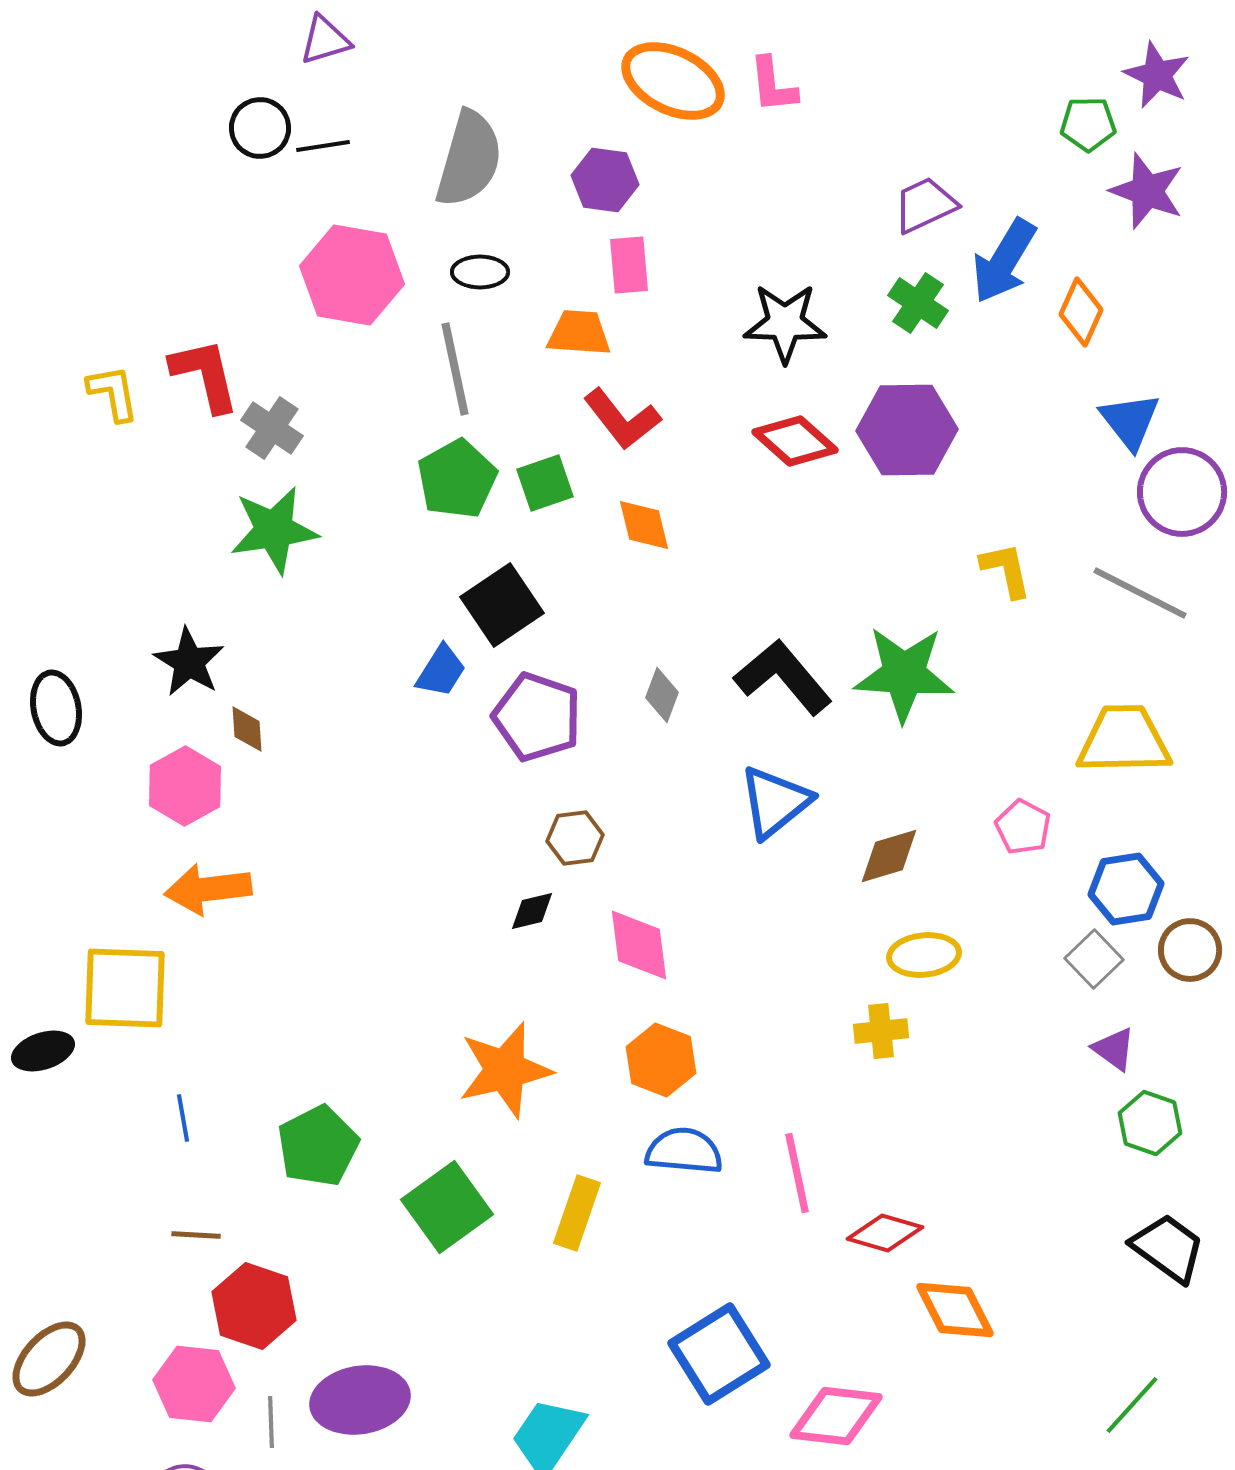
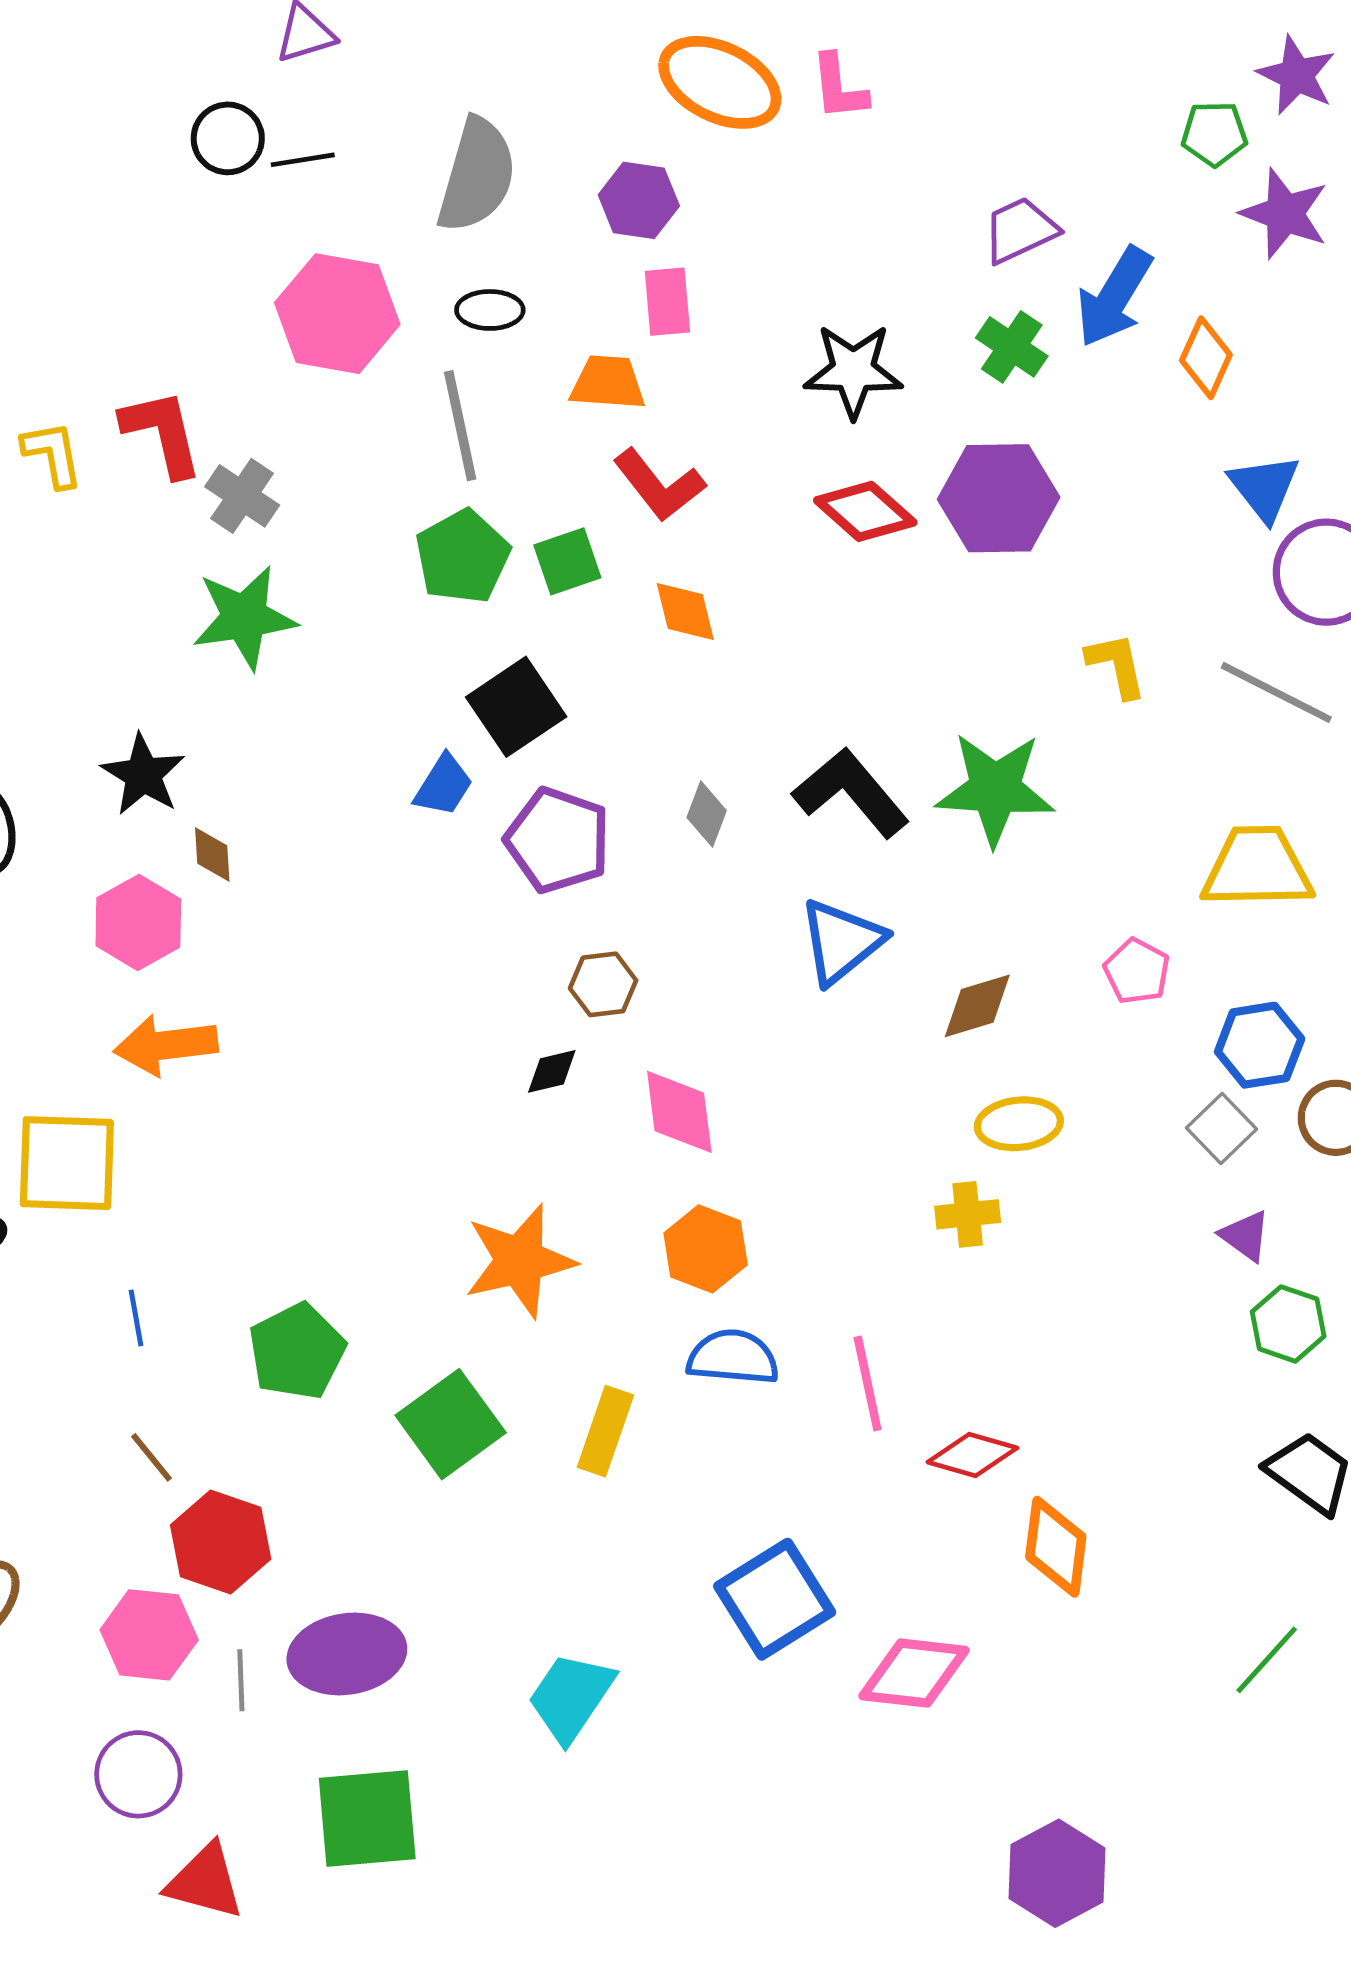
brown line: (196, 1235) -> (151, 1457), turned 48
orange diamond: (955, 1310) -> (1056, 1547), turned 34

